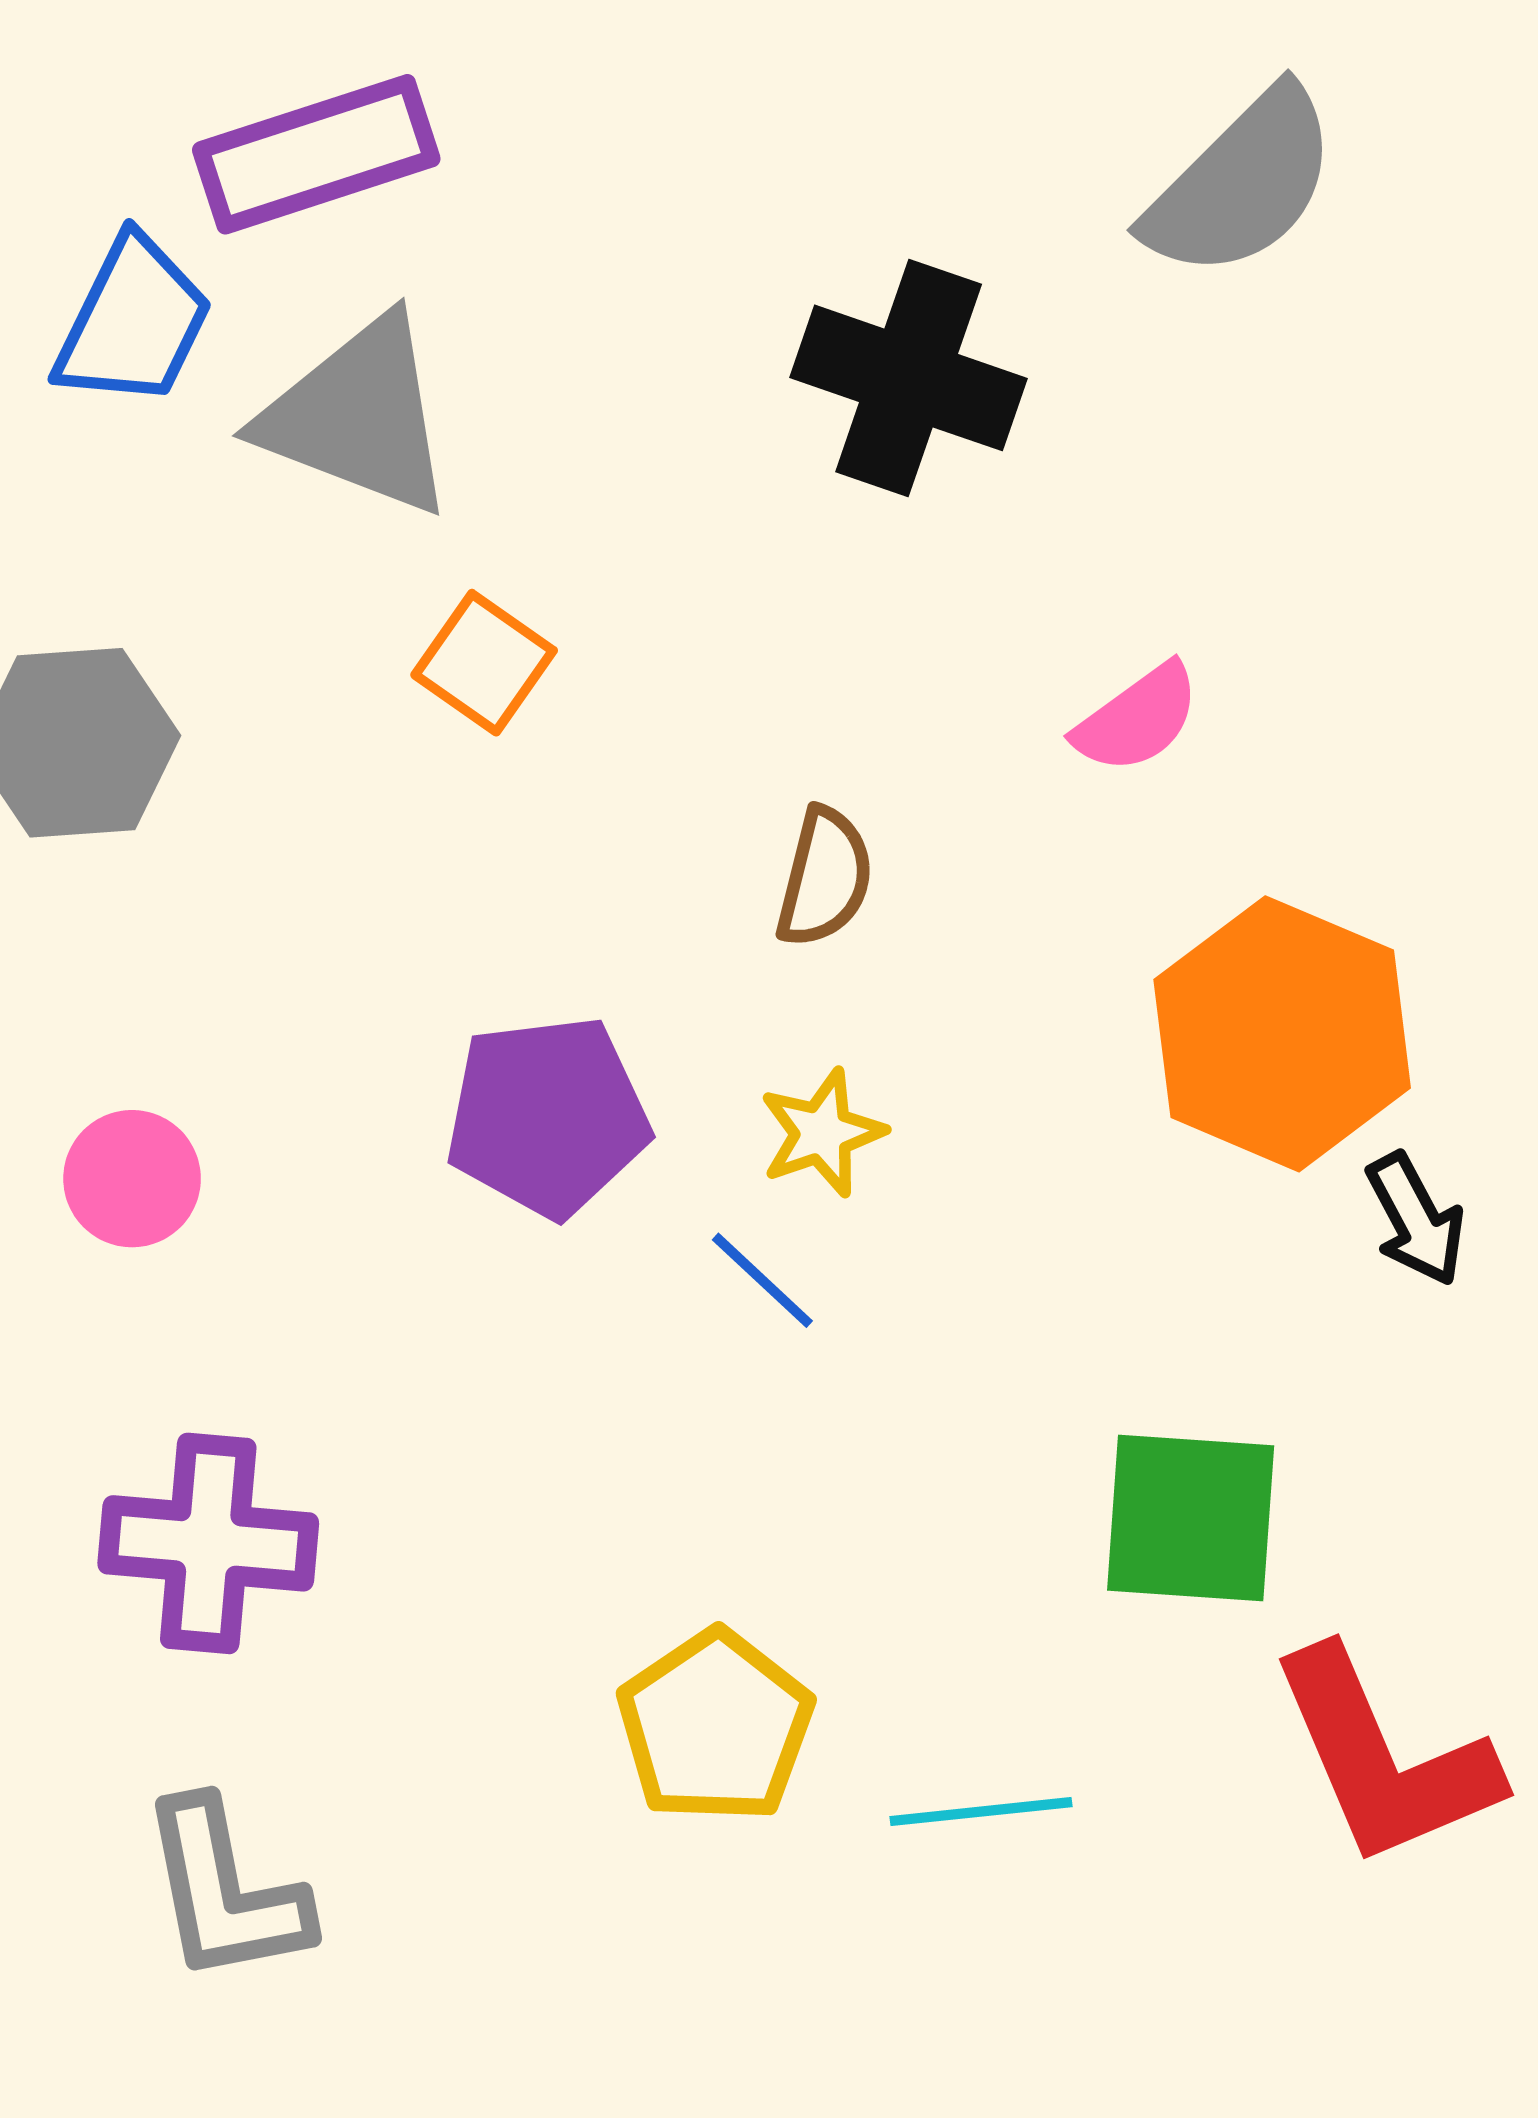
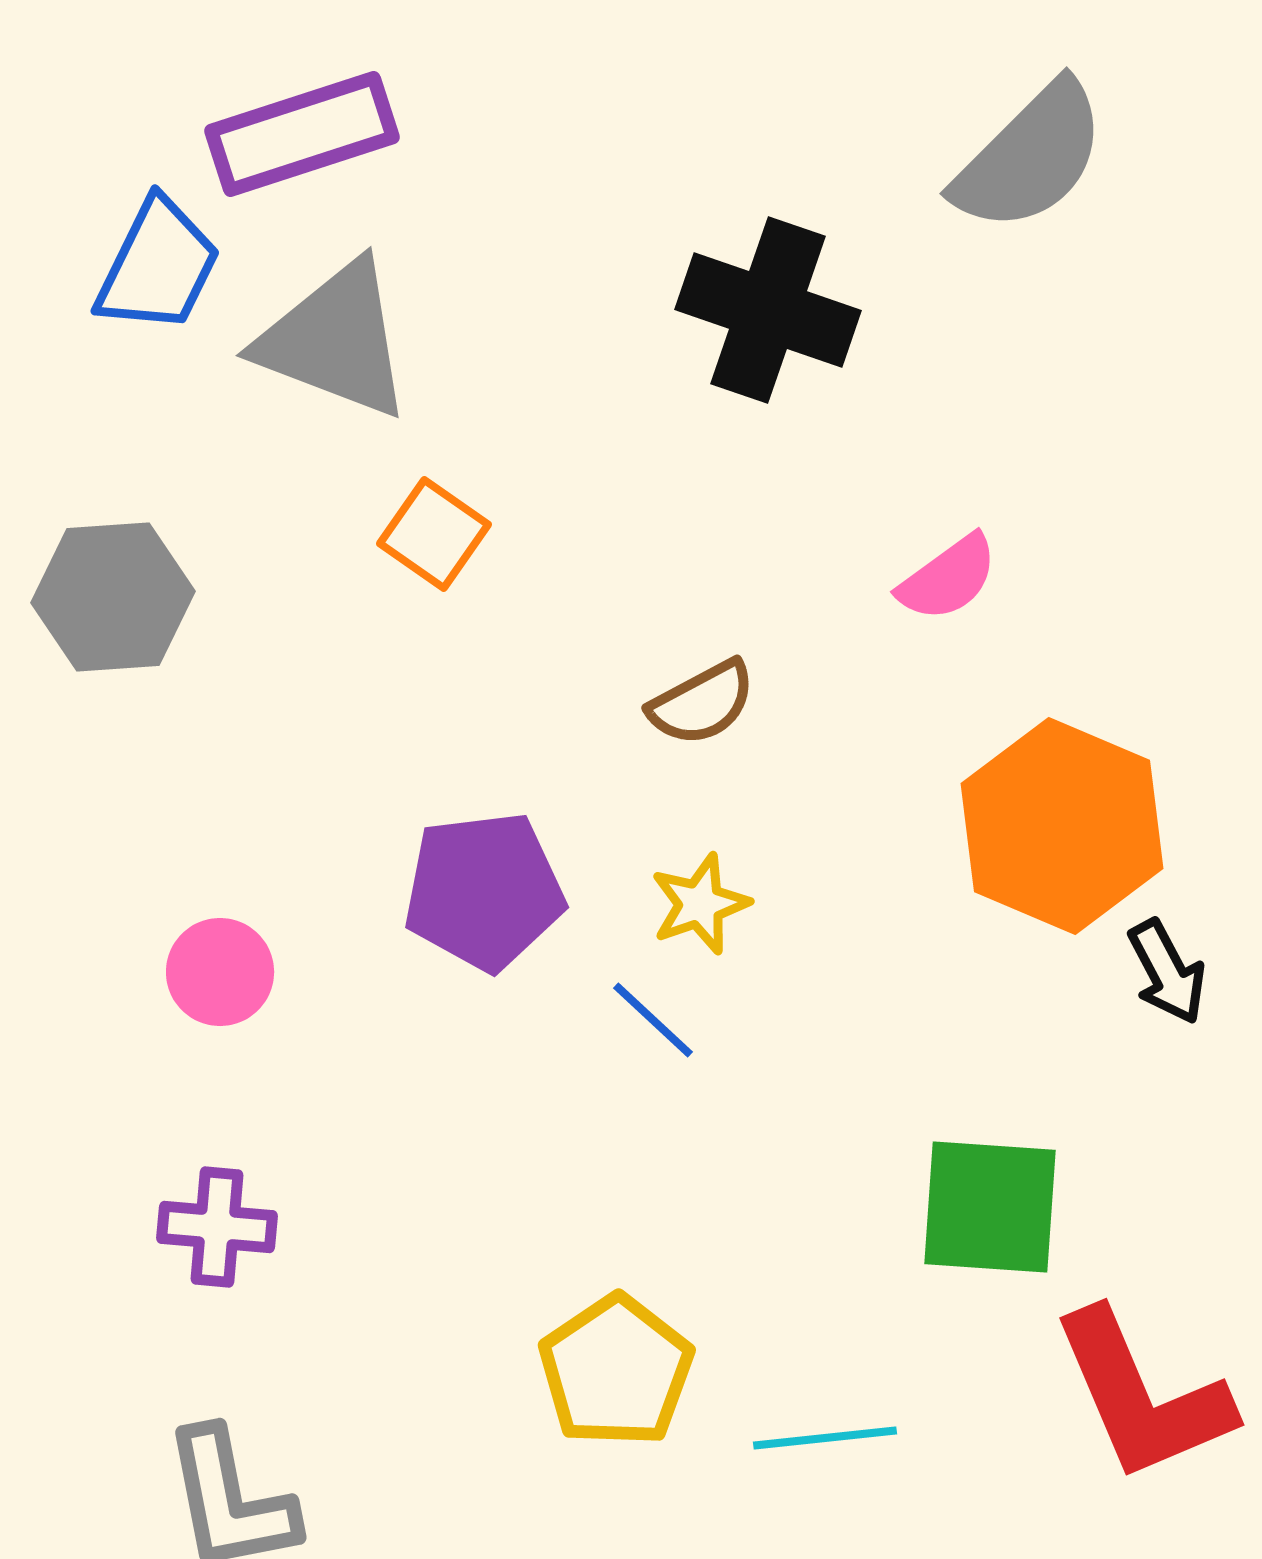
brown semicircle: (825, 877) -> (702, 703), turned 48
pink circle: (132, 1179) -> (220, 972), moved
purple cross: (208, 1543) -> (217, 1227), size x0.7

